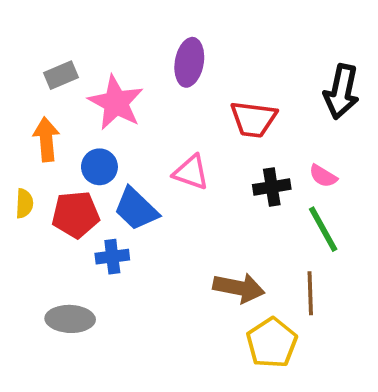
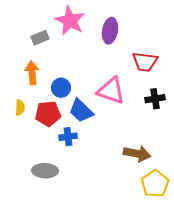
pink star: (116, 103) -> (70, 21), moved
pink triangle: (191, 172) -> (111, 91), size x1.4

